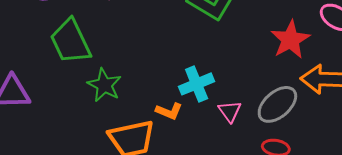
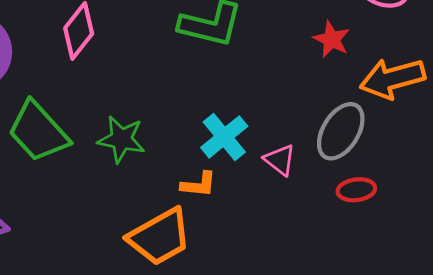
red star: (290, 40) -> (332, 39), size x0.7
green star: (104, 85) -> (121, 139), moved

